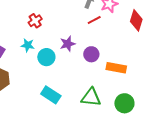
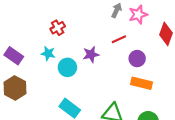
red line: (94, 20) -> (119, 39), moved
purple circle: (91, 54) -> (137, 59), moved

